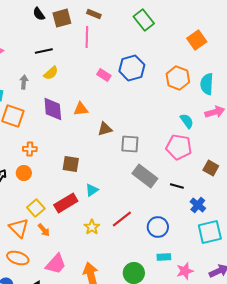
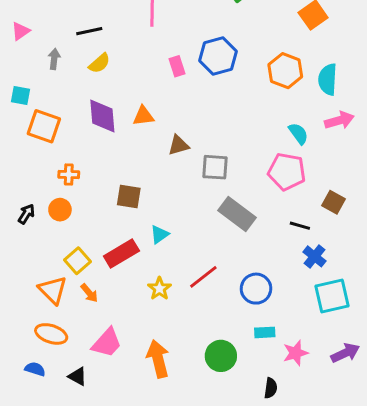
pink rectangle: (104, 75) -> (177, 66), turned 40
gray arrow: (24, 82) -> (54, 59), moved
black line: (177, 186) -> (300, 226), moved

